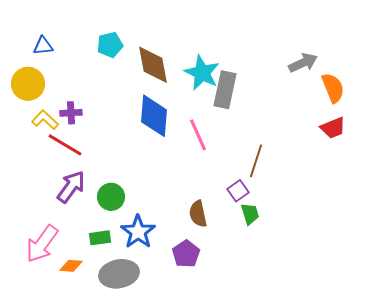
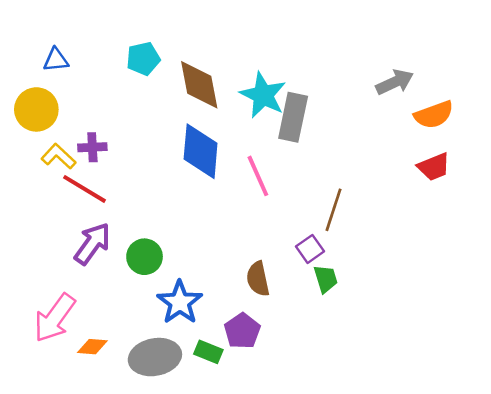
orange semicircle: (333, 88) -> (434, 115), turned 92
green rectangle: (100, 238) -> (208, 352), moved, turned 30

